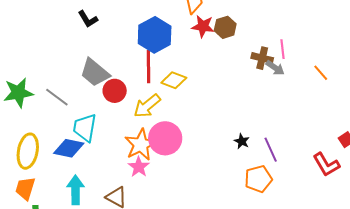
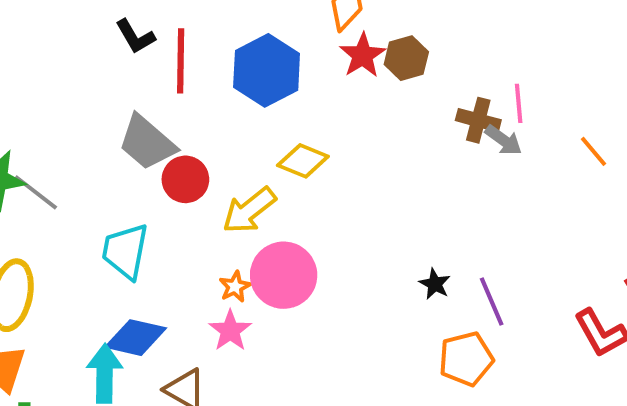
red star: (203, 26) -> (363, 55), turned 30
red line: (148, 67) -> (181, 61), moved
gray line: (57, 97) -> (36, 192), moved
orange star: (141, 145) -> (235, 287), size x0.5
blue diamond: (69, 148) -> (136, 338), moved

